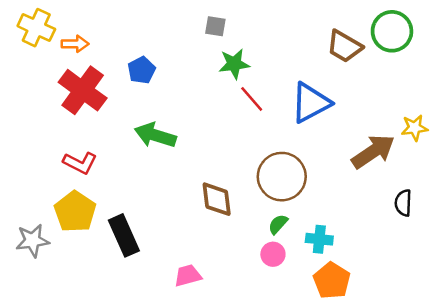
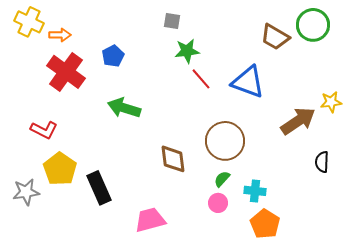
blue triangle: (311, 103) -> (248, 82), turned 48
red L-shape: (80, 163) -> (44, 130), moved
pink trapezoid: (188, 276) -> (150, 220), size x1.4

